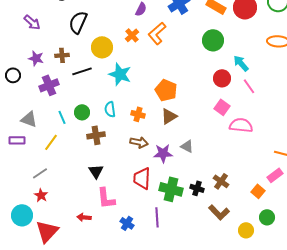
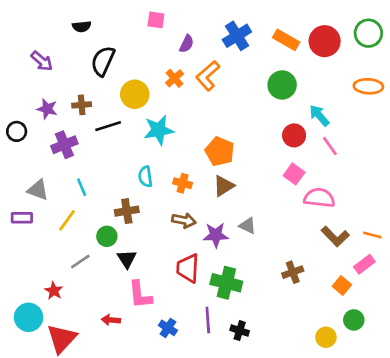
cyan star: (120, 74) -> (159, 130), turned -30
green circle: (82, 112) -> (107, 236), moved
gray line: (40, 173) -> (80, 262), moved
brown cross: (221, 181) -> (293, 272), turned 35
black cross: (197, 188) -> (240, 331), moved
brown L-shape: (219, 212) -> (335, 236), moved

